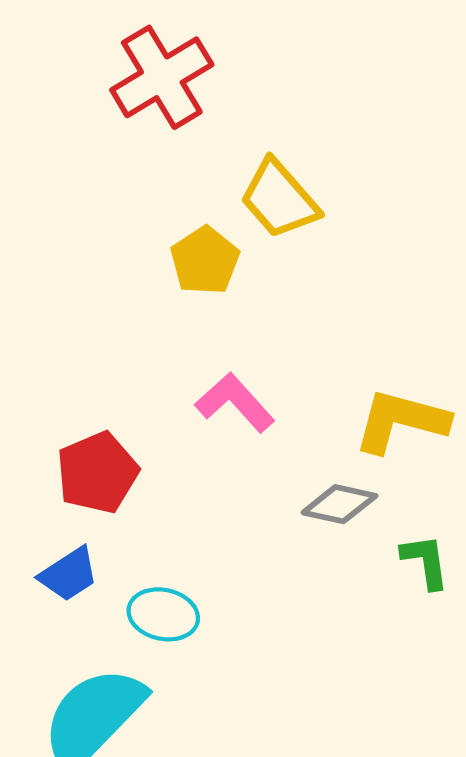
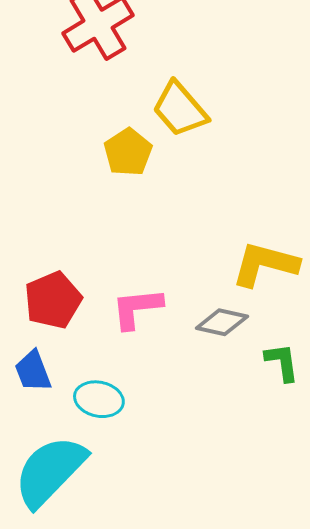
pink L-shape: (235, 402) -> (137, 308), moved, turned -54
blue trapezoid: (69, 574) -> (33, 371), turned 102

